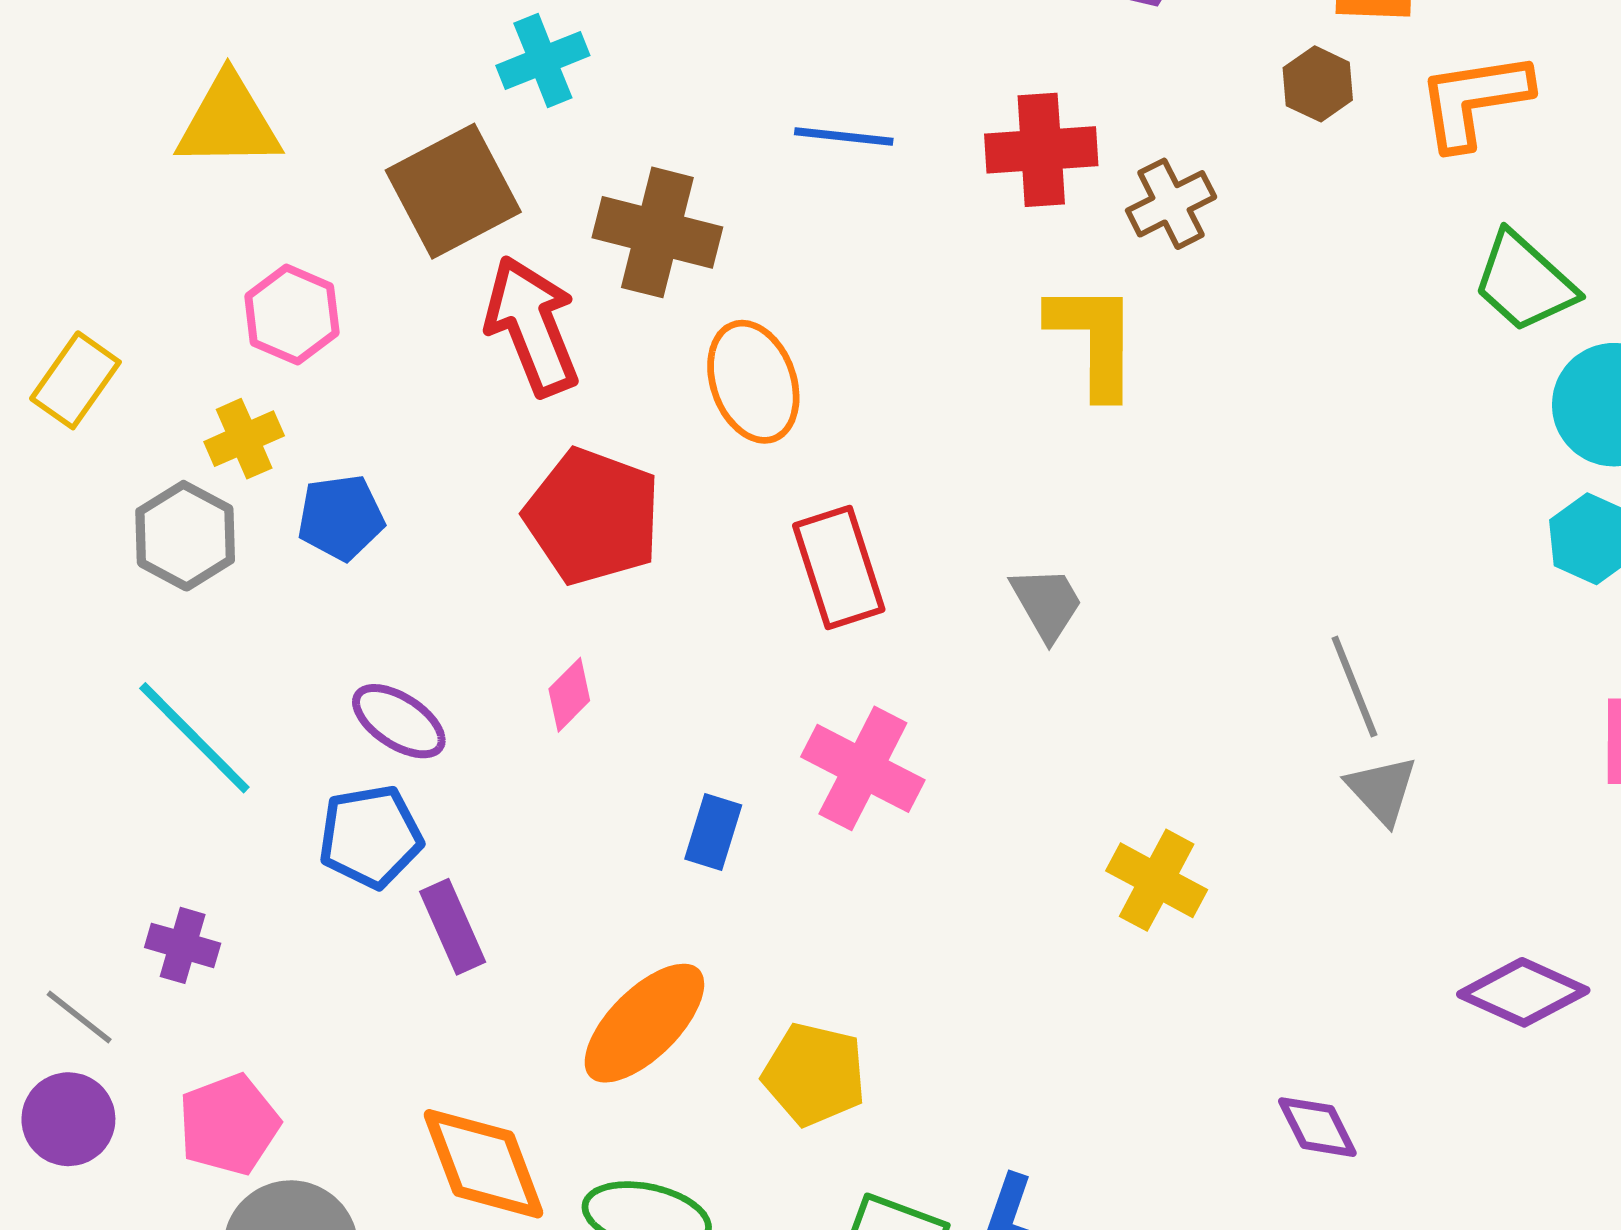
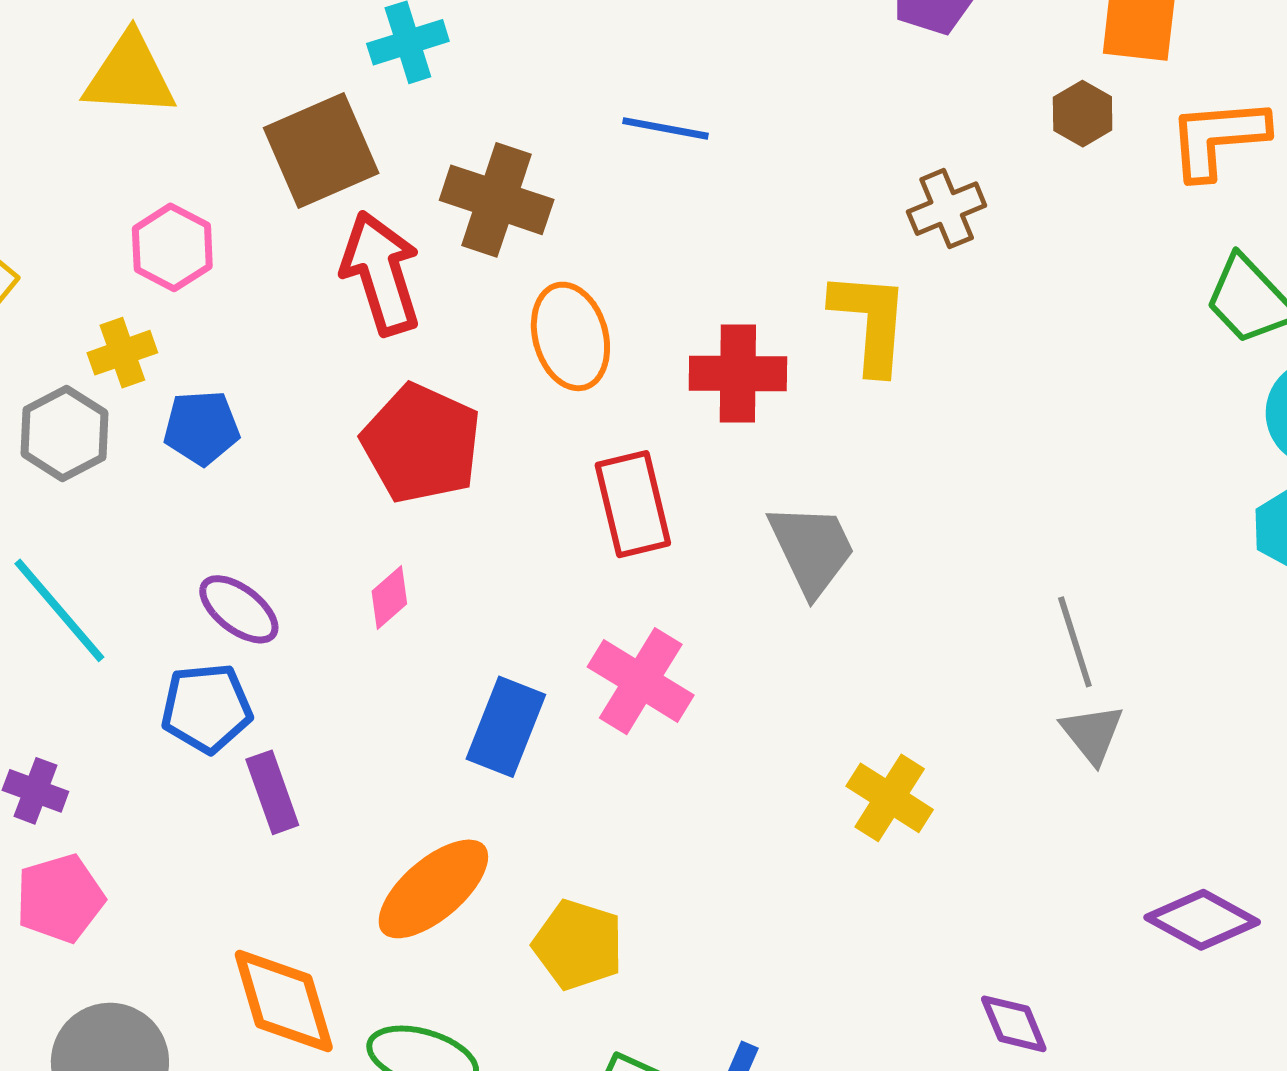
red cross: (1041, 150) -> (738, 373), moved
gray trapezoid: (1047, 604) -> (812, 549), size x1.4
blue rectangle: (713, 832) -> (506, 727), size x1.5
pink pentagon: (229, 1124) -> (60, 898), moved

